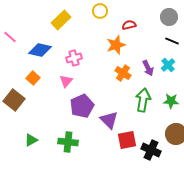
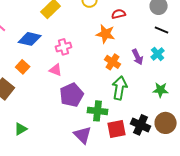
orange star: (116, 45) -> (106, 34), turned 30
pink triangle: (66, 81) -> (56, 70), turned -48
green arrow: (143, 100) -> (120, 88), moved
purple triangle: (109, 120) -> (83, 135), moved
green cross: (68, 142) -> (98, 111), moved
black cross: (151, 150) -> (141, 125), moved

